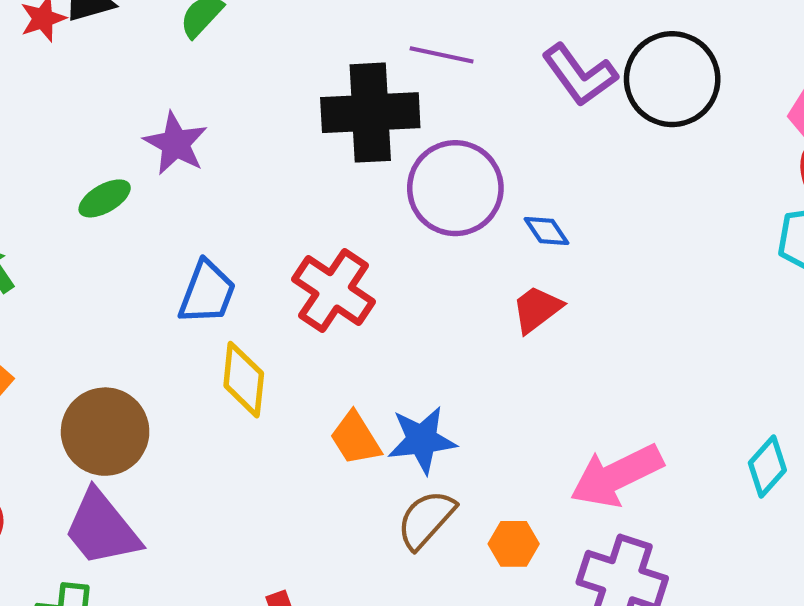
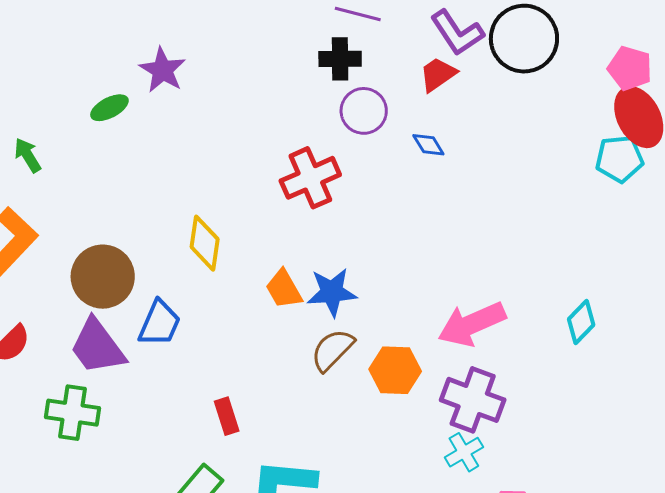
black cross: (370, 113) -> (340, 59), moved, size x0.6
purple circle: (455, 188) -> (364, 111), size x0.7
red cross: (334, 290) -> (310, 178), moved, turned 30
blue trapezoid: (207, 292) -> (159, 323), moved
red trapezoid: (537, 309) -> (438, 74), moved
orange hexagon: (514, 544) -> (395, 370), size x1.4

